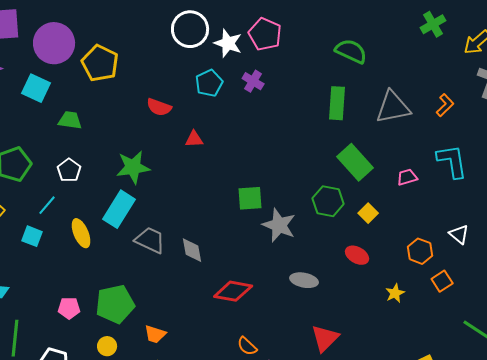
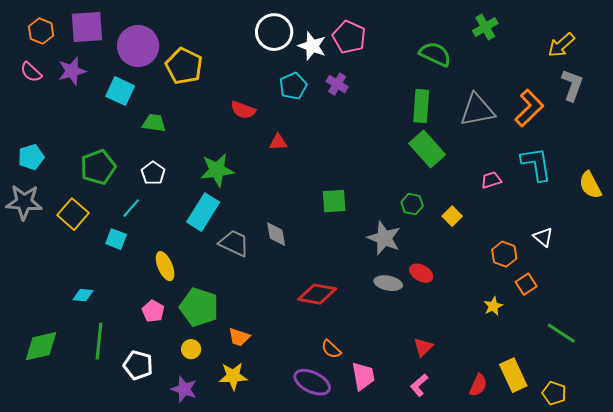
green cross: (433, 24) -> (485, 27), moved
orange L-shape: (445, 105) -> (529, 108), size x1.6
green rectangle: (355, 162) -> (427, 149), moved
green hexagon: (328, 201) -> (412, 204), size x0.7
gray star: (279, 225) -> (384, 238), moved
yellow ellipse: (81, 233) -> (165, 266), moved
gray diamond: (192, 250) -> (276, 234), moved
red ellipse: (357, 255) -> (421, 273), moved
yellow star: (395, 293) -> (493, 306), moved
green pentagon: (115, 304) -> (199, 307), turned 30
pink pentagon: (69, 308) -> (153, 311), turned 30
red triangle: (325, 338) -> (423, 347), moved, size x0.7

